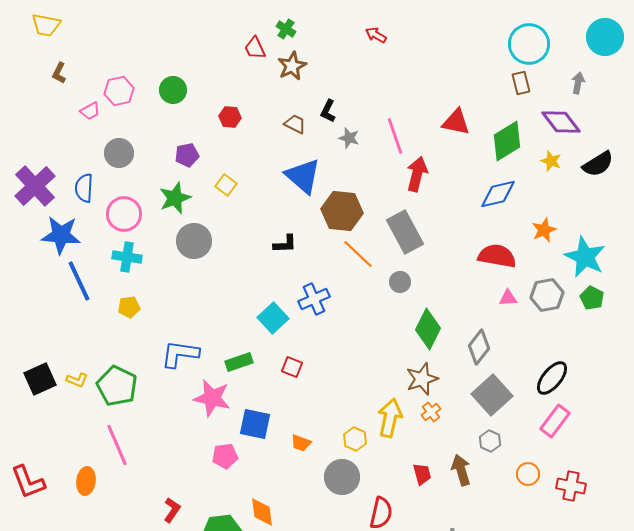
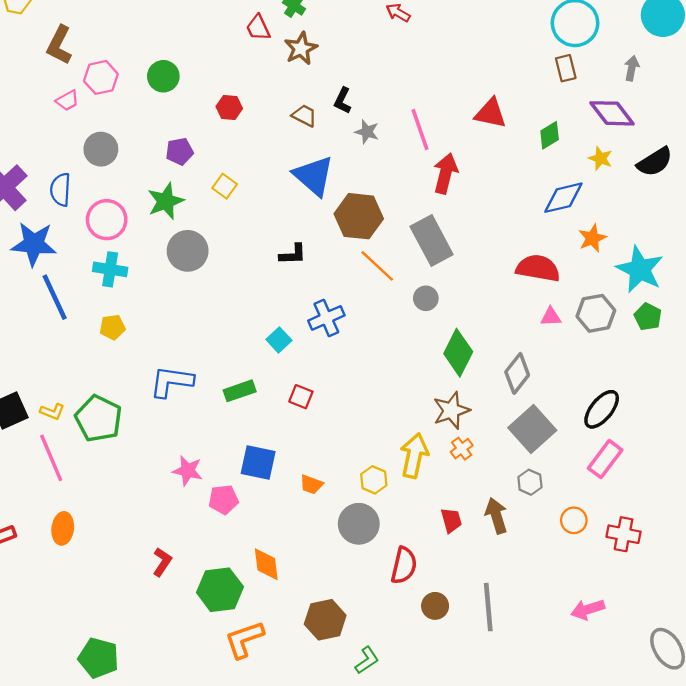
brown L-shape: (59, 73) -> (59, 45), moved, size x1.6
green diamond: (507, 141) -> (550, 135), size x0.6
blue diamond: (498, 194) -> (563, 198), moved
cyan square: (273, 318) -> (279, 340), size x0.7
pink star: (212, 398) -> (188, 471), moved, size x0.7
pink line: (117, 445) -> (51, 458), moved

